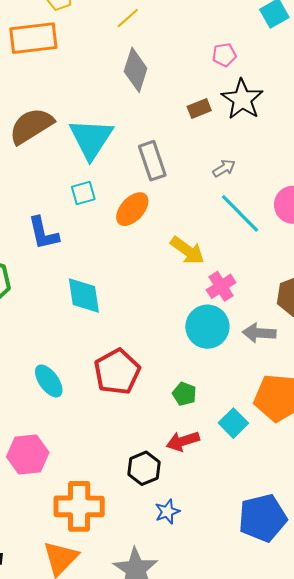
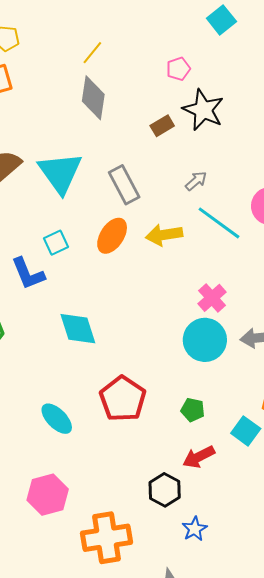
yellow line: (128, 18) -> (92, 53), moved
cyan square: (83, 193) -> (56, 243), moved
yellow arrow: (187, 250) -> (164, 235), moved, turned 144

